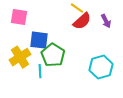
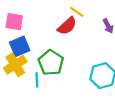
red semicircle: (82, 21) -> (67, 26), moved
blue square: (39, 40) -> (20, 46), moved, turned -30

